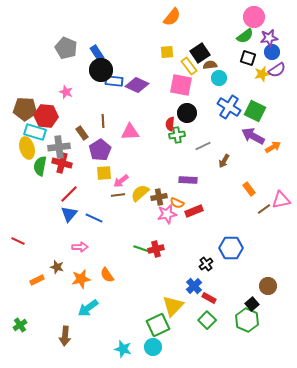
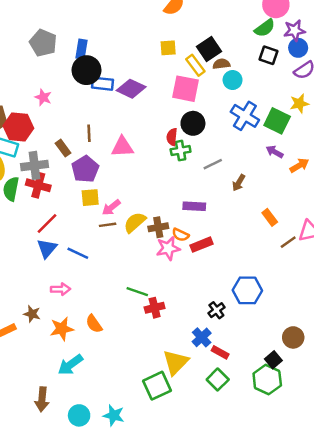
blue rectangle: (97, 53) -> (82, 49), turned 42
yellow star: (262, 74) -> (299, 104), moved
purple arrow: (253, 136) -> (275, 152), size x0.6
red cross: (156, 249) -> (155, 308), moved
cyan circle: (153, 347) -> (79, 415), moved

